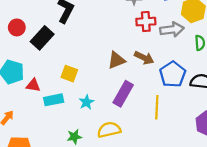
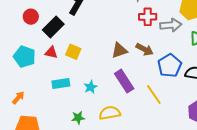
yellow square: (69, 74) -> (73, 52), moved
red triangle: (33, 85) -> (51, 52), moved
purple rectangle: (123, 94) -> (124, 81), turned -65
yellow line: (157, 107) -> (154, 95), turned -40

